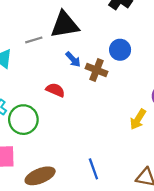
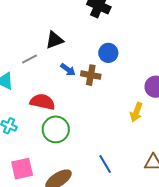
black triangle: (65, 25) -> (54, 40), size x0.7
red semicircle: (55, 90) -> (42, 102), moved, size x1.4
green circle: (23, 120) -> (56, 129), moved

